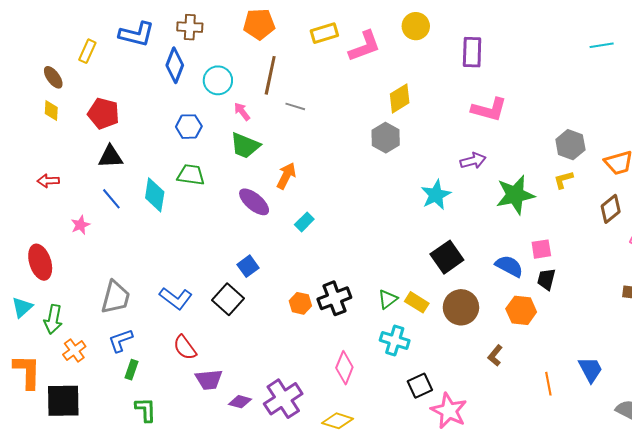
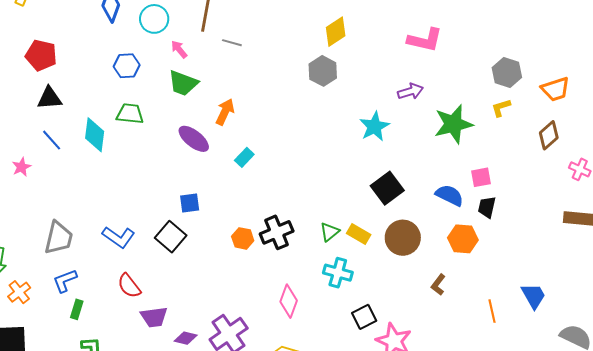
blue square: (248, 266) -> (190, 203), turned 30

